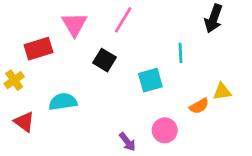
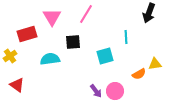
black square: (104, 60) -> (73, 42), turned -35
cyan semicircle: (63, 102) -> (50, 59), moved
purple arrow: (127, 142) -> (96, 91), moved

